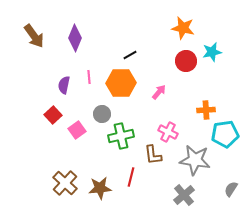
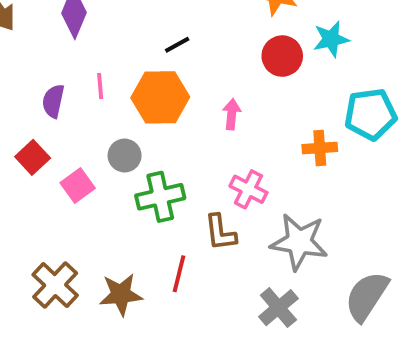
pink arrow: (159, 92) -> (232, 114), turned -35
cyan pentagon: (225, 134) -> (370, 114), moved
gray semicircle: (231, 189) -> (367, 296), size x1.8

